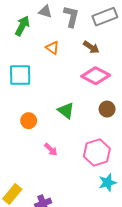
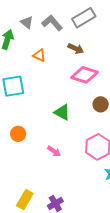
gray triangle: (45, 12) -> (27, 22), turned 32
gray L-shape: (71, 16) -> (52, 23), turned -45
orange circle: (29, 121) -> (18, 134), moved

